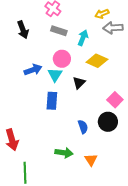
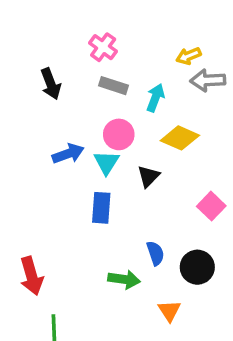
black circle: (108, 122) -> (197, 267), moved
green arrow: (64, 153) -> (124, 279), moved

